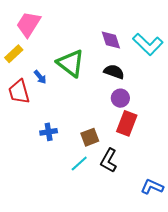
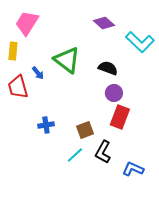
purple diamond: (111, 40) -> (104, 23), moved, turned -30
yellow rectangle: (14, 54) -> (13, 51), turned -42
blue L-shape: (152, 187) -> (133, 169), moved

